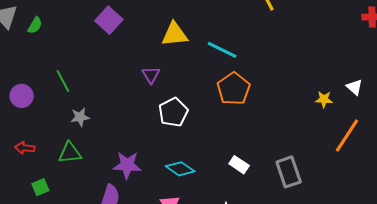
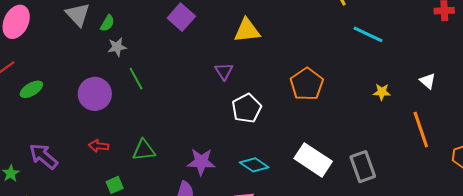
cyan line: (222, 50) -> (368, 34), moved
purple circle: (22, 96) -> (95, 94), size x1.4
yellow star: (324, 99) -> (382, 92), moved
gray star: (80, 117) -> (117, 47), moved
orange line: (347, 136) -> (421, 130), turned -51
white rectangle: (239, 165) -> (313, 160), size x1.8

